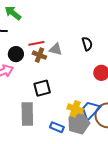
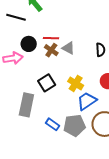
black square: (42, 88) -> (47, 83), turned -30
yellow cross: (75, 109) -> (76, 83), moved
blue trapezoid: (91, 110) -> (87, 101), moved

